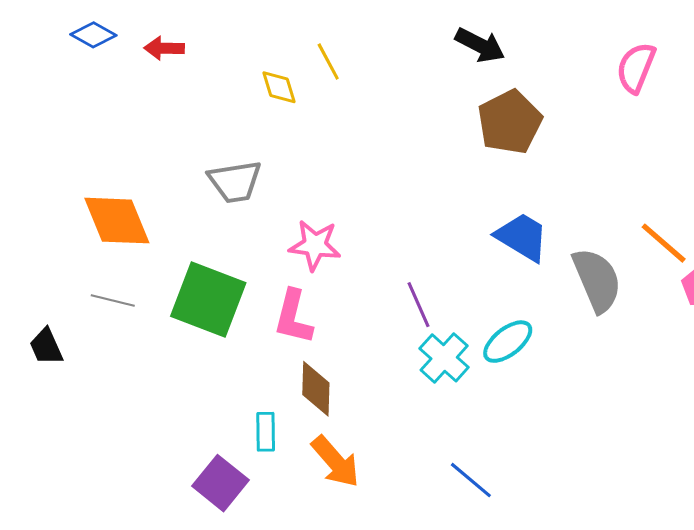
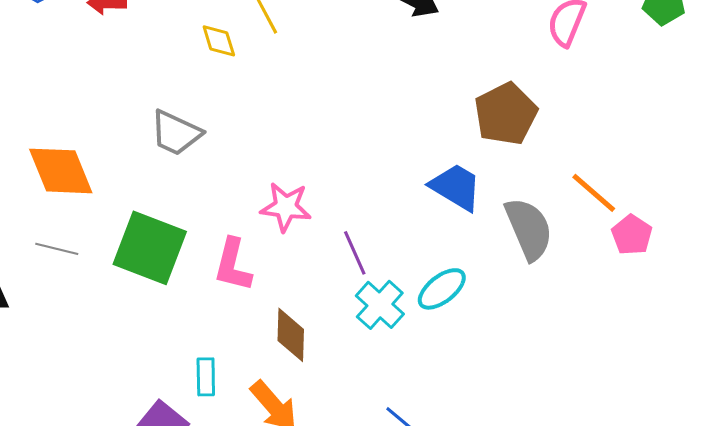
brown pentagon: (510, 122) -> (506, 114), moved
gray trapezoid: (235, 182) -> (176, 133), turned 34
pink star: (315, 245) -> (286, 207), moved
brown diamond: (316, 389) -> (291, 335), moved

